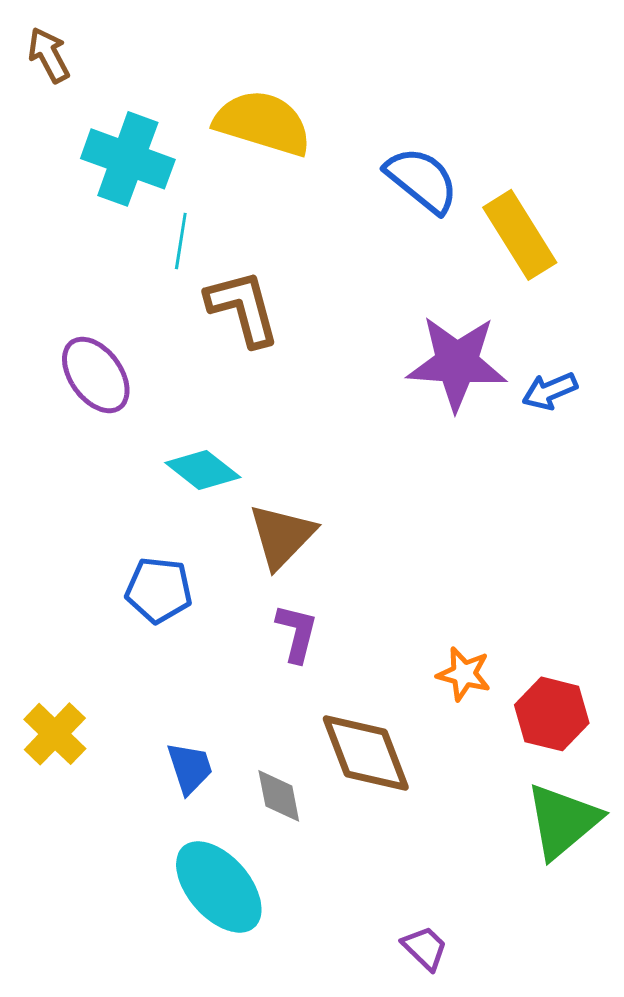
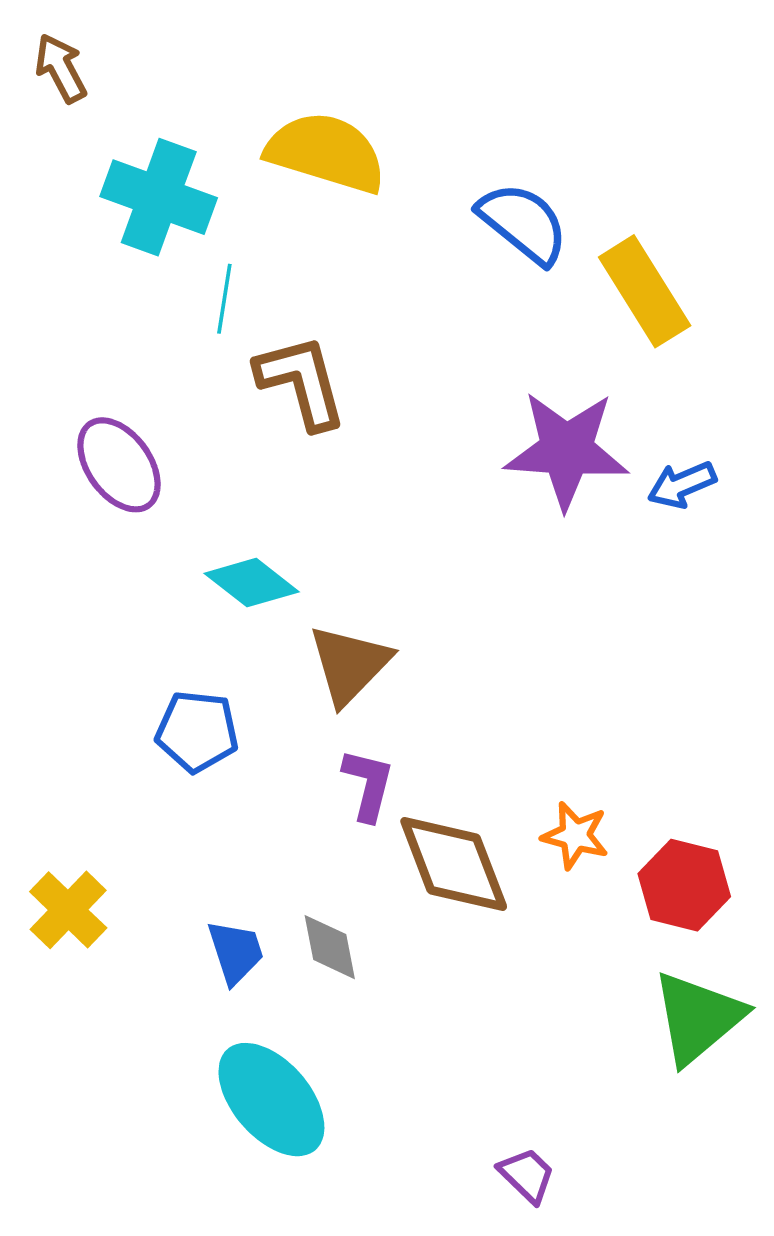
brown diamond: (366, 753) -> (454, 864), moved
gray diamond: (279, 796) -> (330, 947), moved

